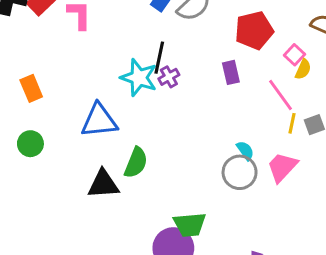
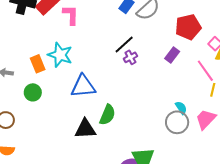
black line: (159, 58) -> (124, 44), turned 35
purple rectangle: (231, 72) -> (172, 55), turned 49
cyan star: (139, 78) -> (60, 55), moved
green circle: (30, 144) -> (33, 92), moved

